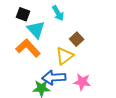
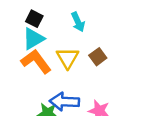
cyan triangle: (36, 30) -> (33, 39), moved, turned 36
yellow triangle: (65, 56) -> (68, 58), moved, turned -30

